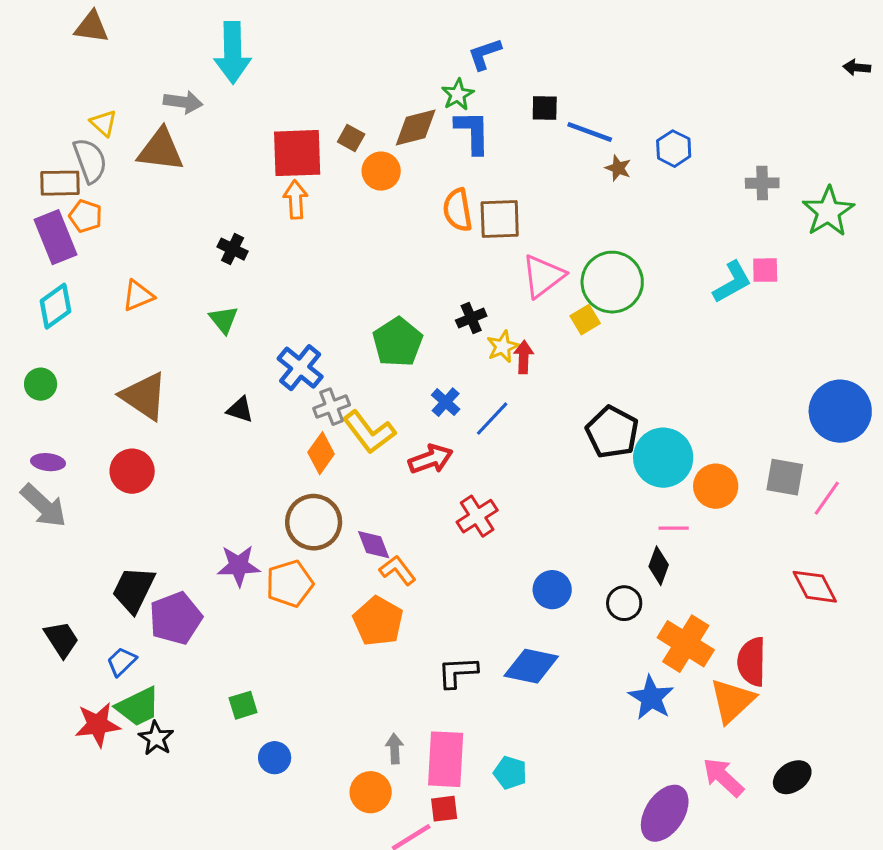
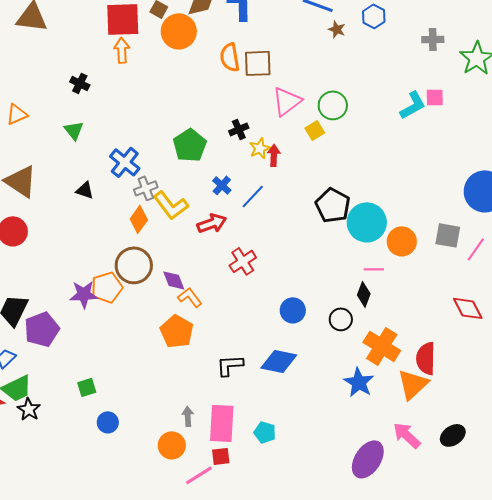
orange circle: (381, 171) -> (179, 31), size x1.4
green circle: (612, 282) -> (333, 105), size x0.7
orange pentagon: (290, 584) -> (107, 287), moved

